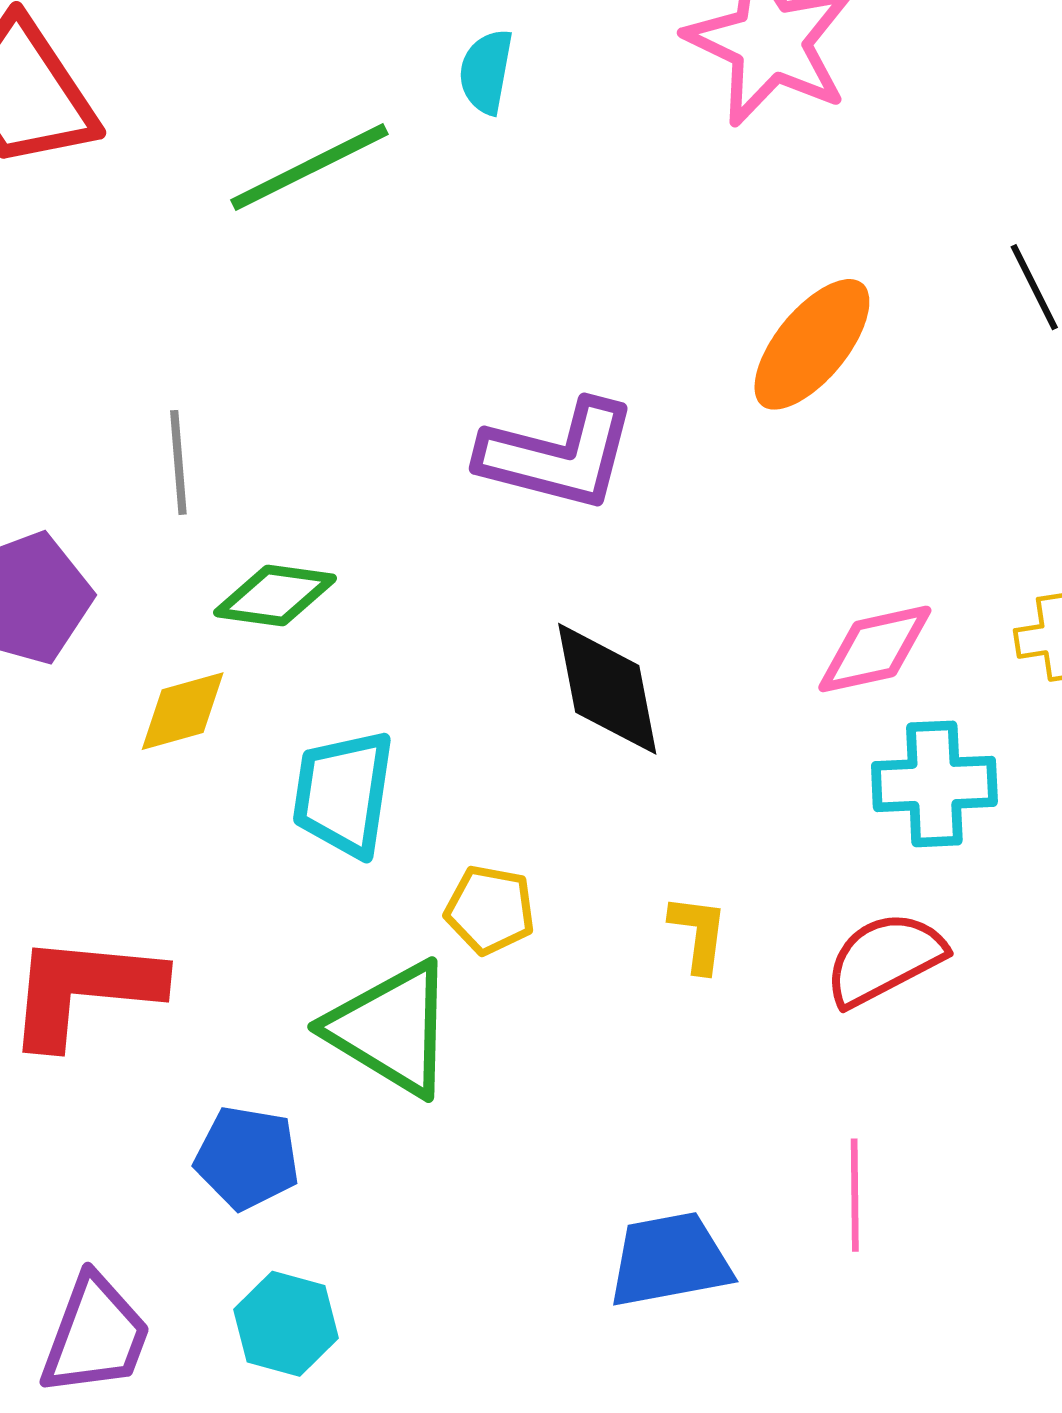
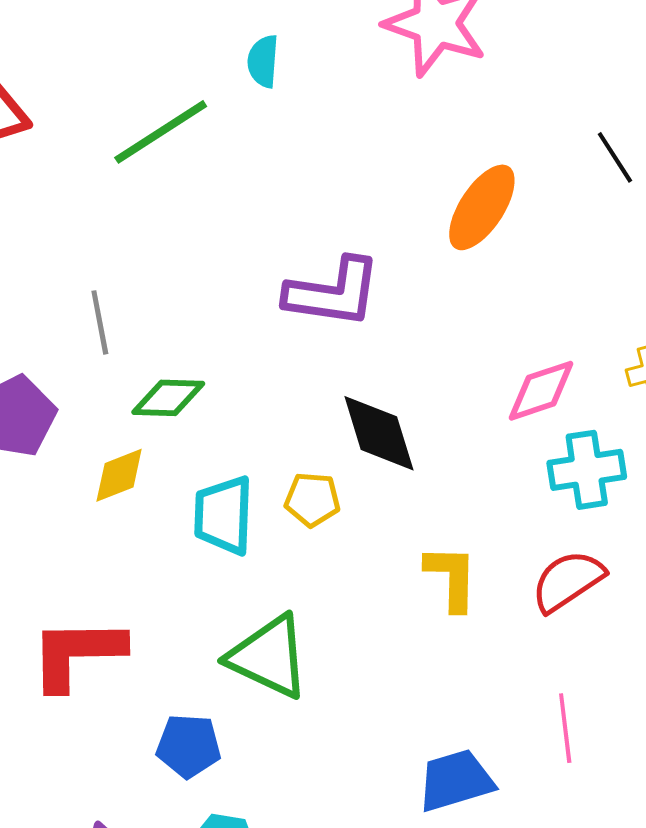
yellow pentagon: (490, 910) -> (312, 500), moved
yellow L-shape: (699, 933) -> (452, 578), size x1.4

